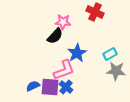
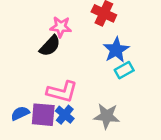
blue star: (77, 53) -> (116, 50), moved
pink L-shape: (64, 70) -> (62, 92), turned 35
gray star: (116, 71) -> (107, 116), moved

